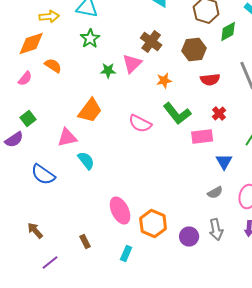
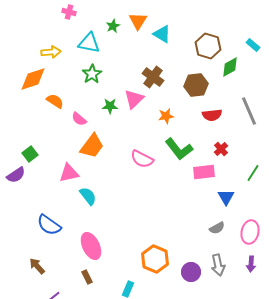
pink semicircle: (25, 78) -> (79, 119), moved, turned 91
blue semicircle: (43, 174) -> (49, 225), moved
pink ellipse: (120, 210) -> (91, 246), moved

